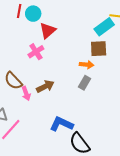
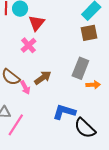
orange arrow: (87, 65) -> (93, 85), moved
gray rectangle: (85, 83) -> (80, 68), size x1.5

